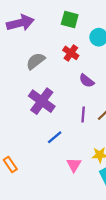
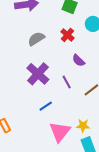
purple line: (83, 114) -> (67, 82), moved, turned -40
pink triangle: (74, 165) -> (60, 132), size x1.6

